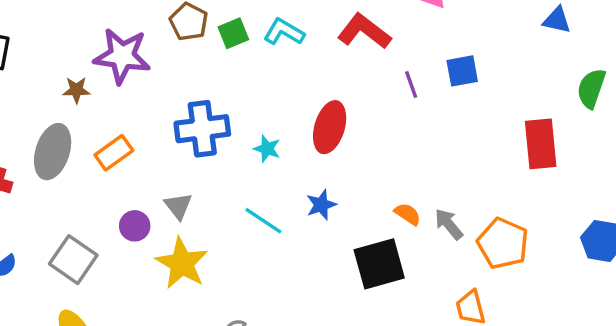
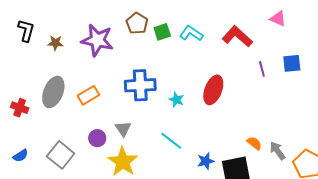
brown star: (76, 90) -> (55, 43), moved
blue star: (321, 205) -> (206, 161), moved

